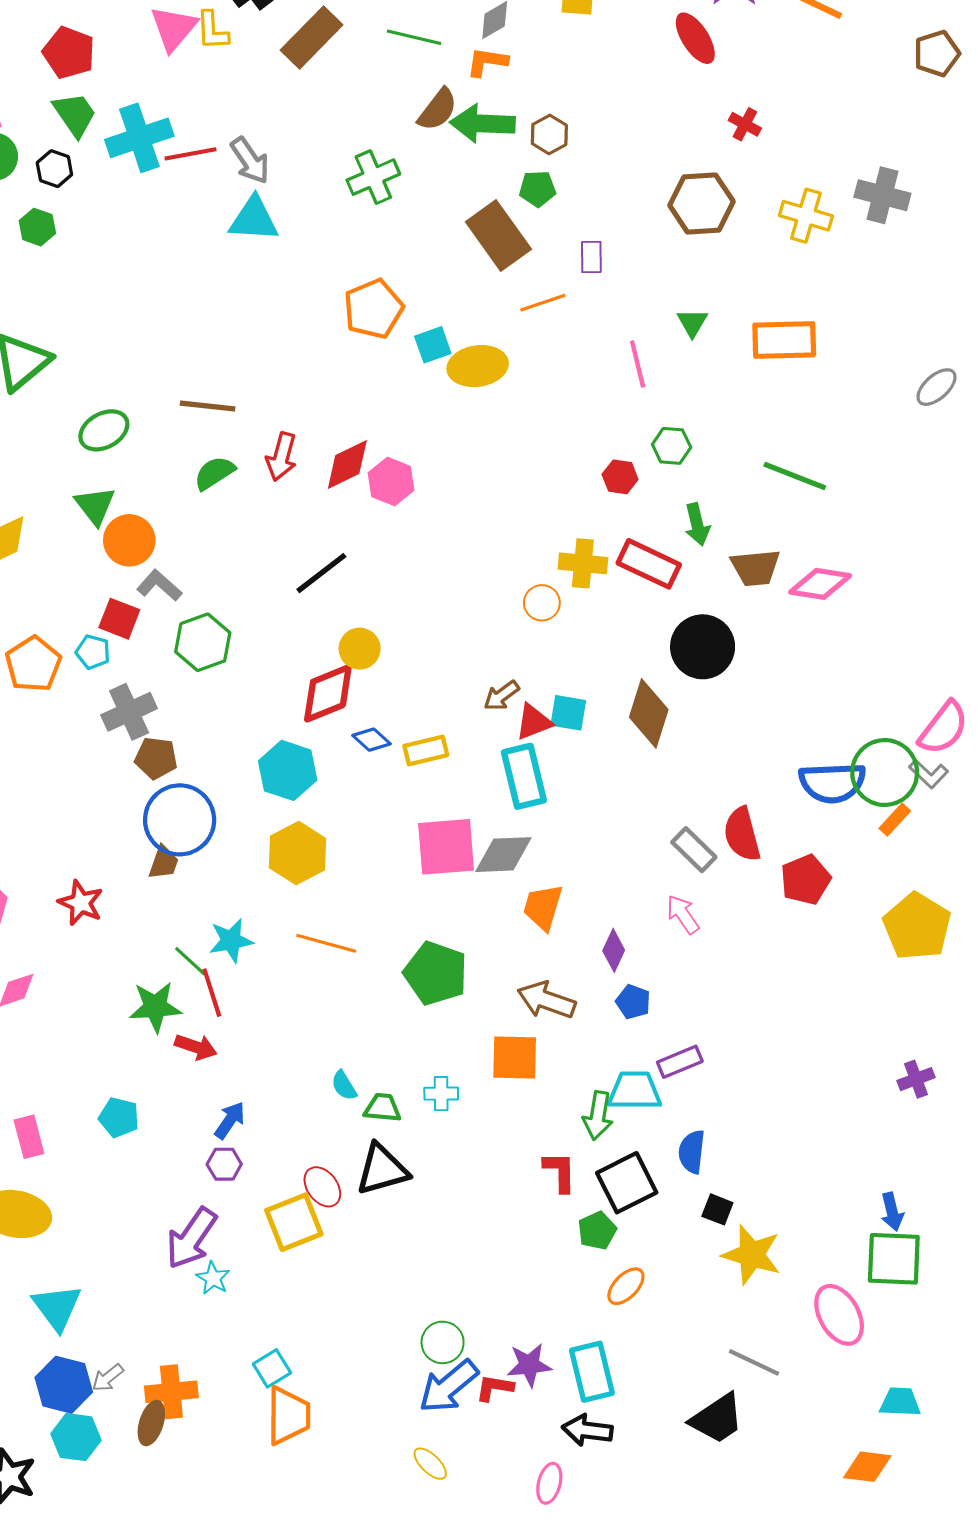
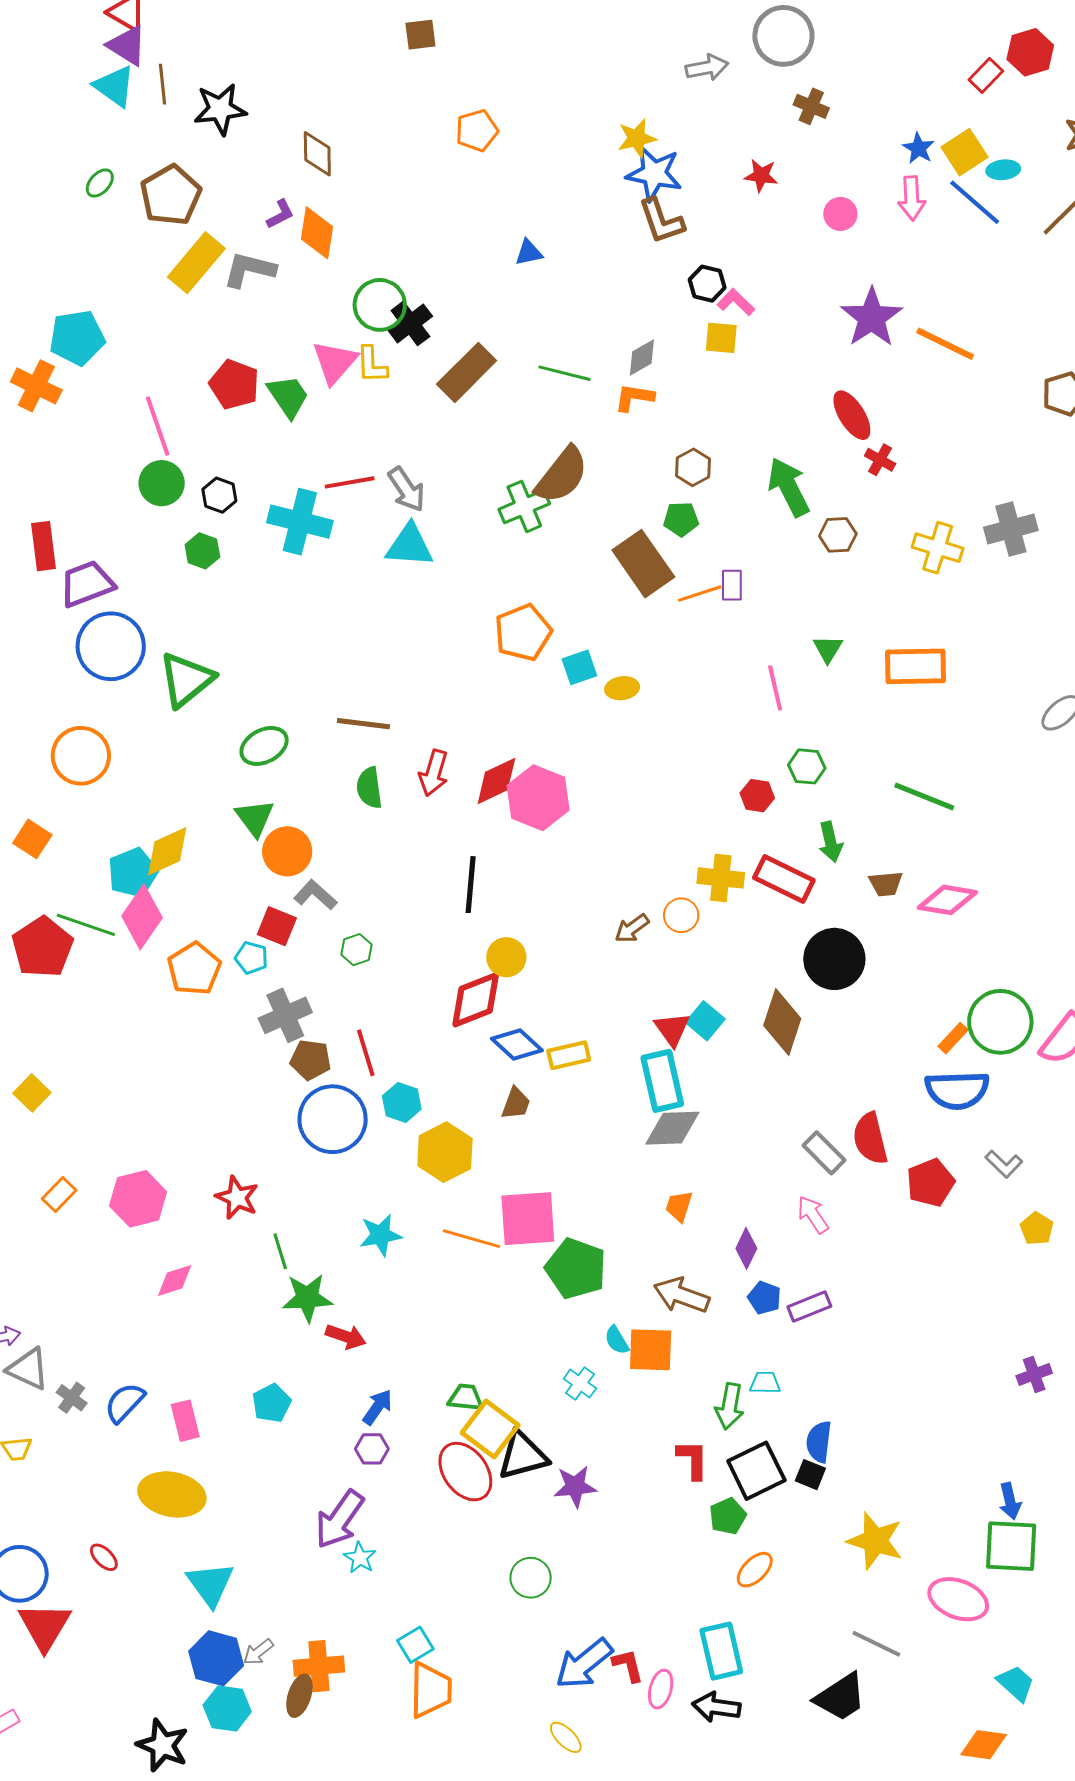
red ellipse: (695, 38) -> (852, 415), moved
brown semicircle: (438, 110) -> (562, 475), moved, size x1.4
green trapezoid: (75, 114) -> (288, 396), moved
green arrow: (482, 124) -> (789, 487), moved, turned 60
cyan cross: (139, 138) -> (300, 522), moved, turned 32
gray cross: (882, 195) -> (1011, 529), turned -30
brown hexagon: (701, 203) -> (838, 535), size x0.6
orange line: (543, 303) -> (700, 594), moved
yellow ellipse: (478, 366) -> (622, 688), size x0.6
green semicircle: (214, 473) -> (369, 788), turned -66
pink hexagon: (391, 482) -> (538, 798), size x1.4
brown trapezoid: (755, 568) -> (886, 884), size x0.7
black line: (321, 573) -> (471, 885), turned -48
green hexagon: (203, 642) -> (356, 950), size x0.6
brown arrow: (501, 696) -> (632, 928), moved
cyan square: (568, 713) -> (705, 1021), turned 30
red triangle: (534, 722) -> (672, 1029), turned -45
blue diamond: (371, 740) -> (517, 1044), size x1.4
cyan hexagon: (288, 770) -> (402, 1102), moved, size x0.7
green circle: (885, 773) -> (1000, 1022), moved
gray L-shape: (929, 774) -> (1004, 1164), moved
orange rectangle: (895, 820) -> (953, 1038), moved
pink square: (446, 847) -> (528, 1219), moved
gray diamond: (503, 855) -> (672, 1128), moved
brown trapezoid: (164, 863) -> (516, 1103), moved
orange trapezoid: (543, 907) -> (679, 1206), size x0.7
yellow pentagon: (917, 926) -> (1037, 1229), size x0.5
green line: (190, 961) -> (280, 1251), moved, turned 30
red line: (212, 993) -> (366, 1053), moved
purple rectangle: (680, 1062) -> (809, 1307), moved
cyan semicircle: (344, 1086) -> (617, 1340), moved
cyan trapezoid: (635, 1091) -> (765, 1383), size x0.6
cyan cross: (441, 1094) -> (580, 1384), turned 36
green trapezoid: (383, 1108) -> (466, 1398), moved
cyan pentagon: (119, 1117) -> (272, 1403), turned 30
red ellipse: (322, 1187) -> (465, 1472), size x1.5
black square: (717, 1209) -> (810, 1475), moved
yellow square: (294, 1222) -> (490, 1429), moved, turned -32
pink ellipse: (839, 1315) -> (958, 1599), turned -40
green circle: (443, 1342) -> (531, 1578), moved
purple star: (529, 1365) -> (575, 1486), moved
red L-shape: (495, 1388) -> (628, 1665), turned 66
cyan trapezoid: (900, 1402) -> (1016, 1683), turned 39
pink ellipse: (549, 1483) -> (661, 1689), moved

